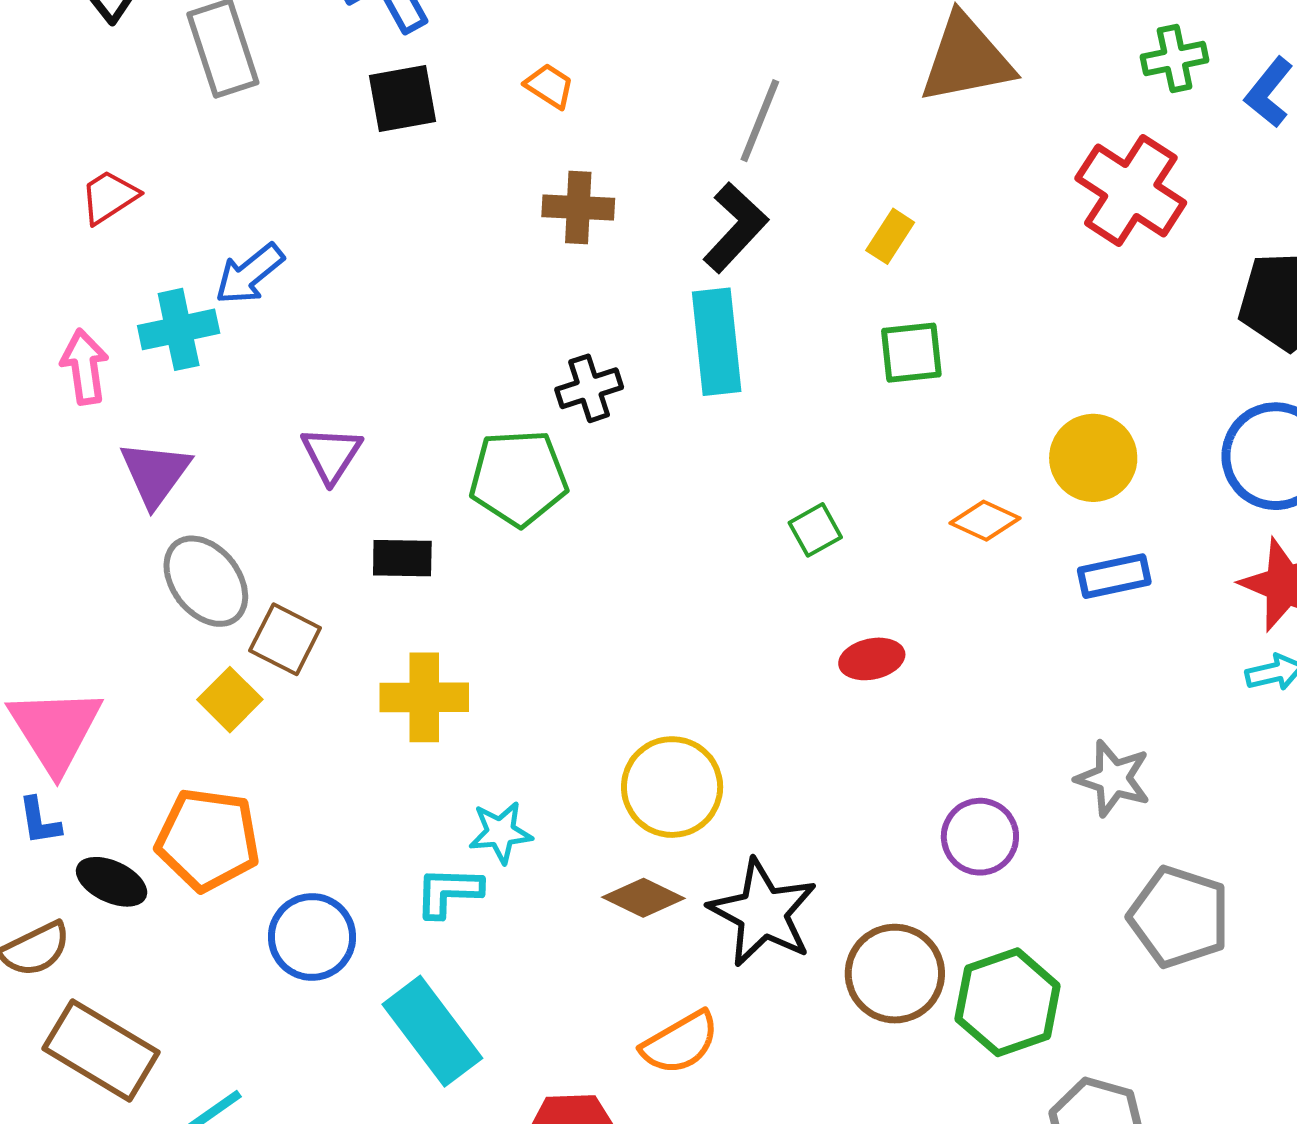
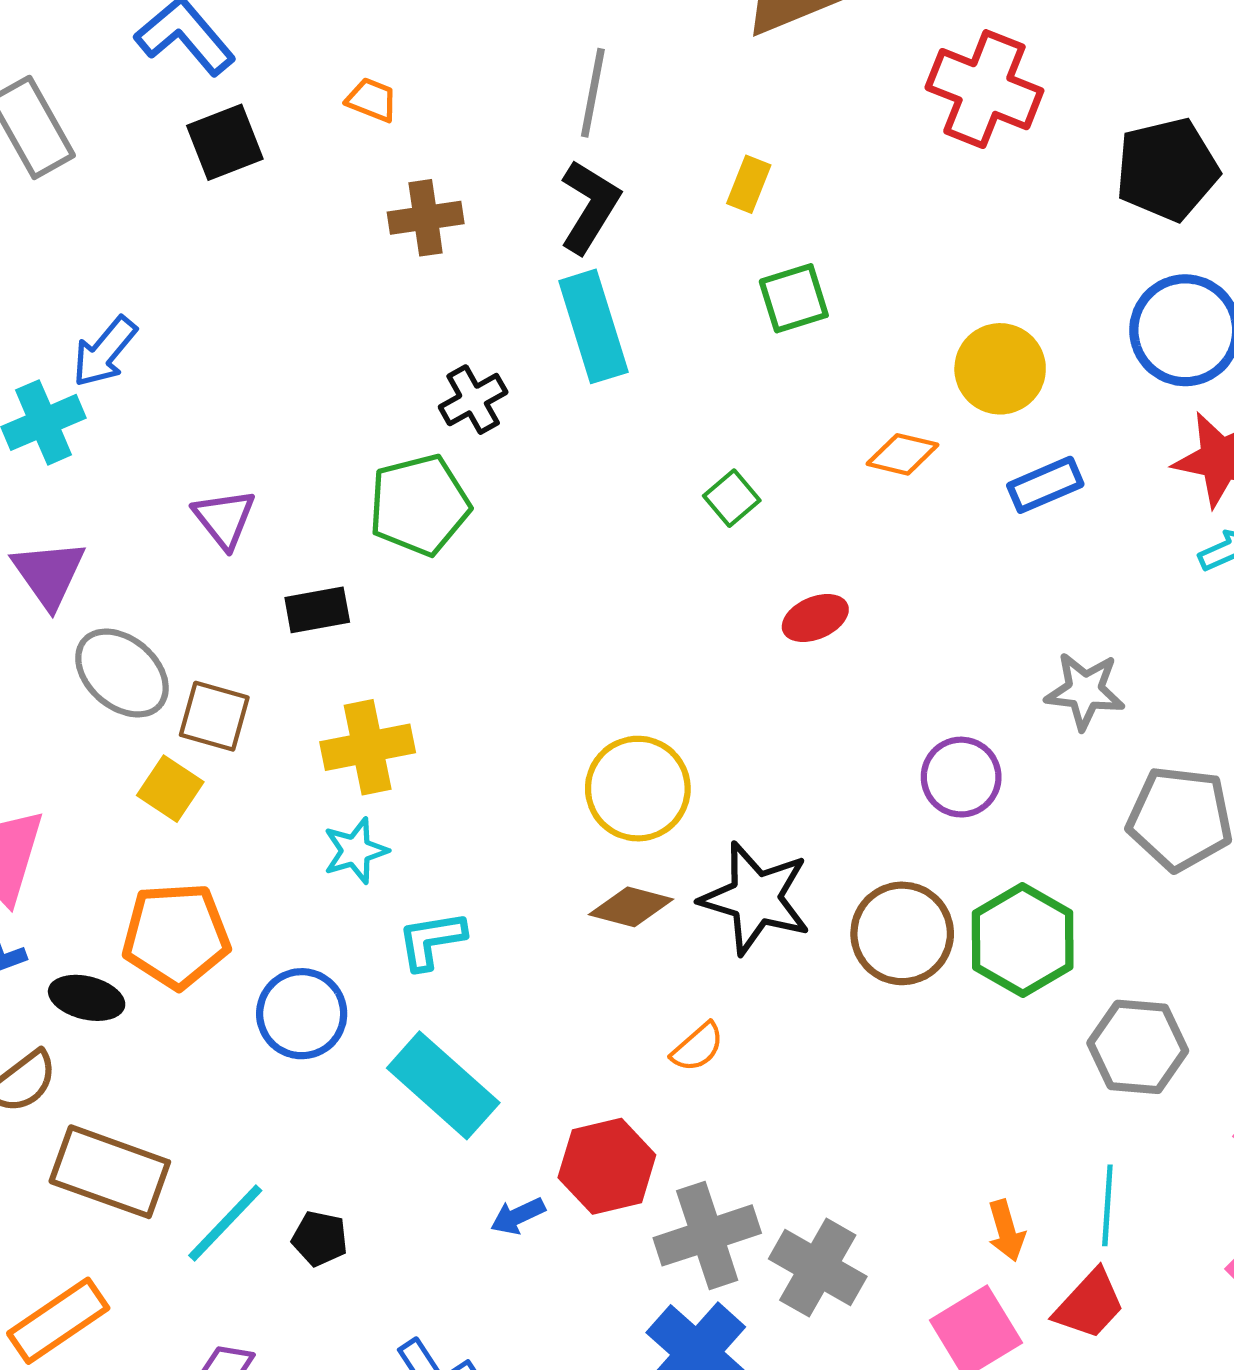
cyan star: (501, 832) -> (355, 851), moved
orange semicircle: (680, 1043) -> (698, 1047), size x0.7

